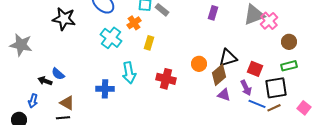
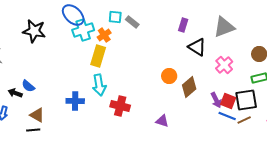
pink cross: (269, 21) -> (224, 65), moved
cyan cross: (111, 38) -> (83, 30), moved, turned 35
yellow rectangle: (149, 43) -> (98, 56), moved, size x1.5
black triangle: (228, 58) -> (197, 47), moved, turned 48
red square: (255, 69) -> (228, 101), moved
red cross: (166, 79) -> (120, 106), moved
purple triangle: (224, 95) -> (162, 121), moved

